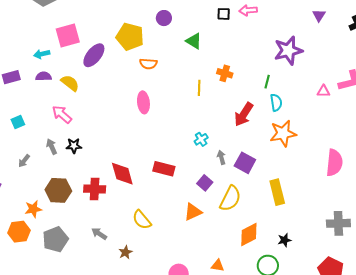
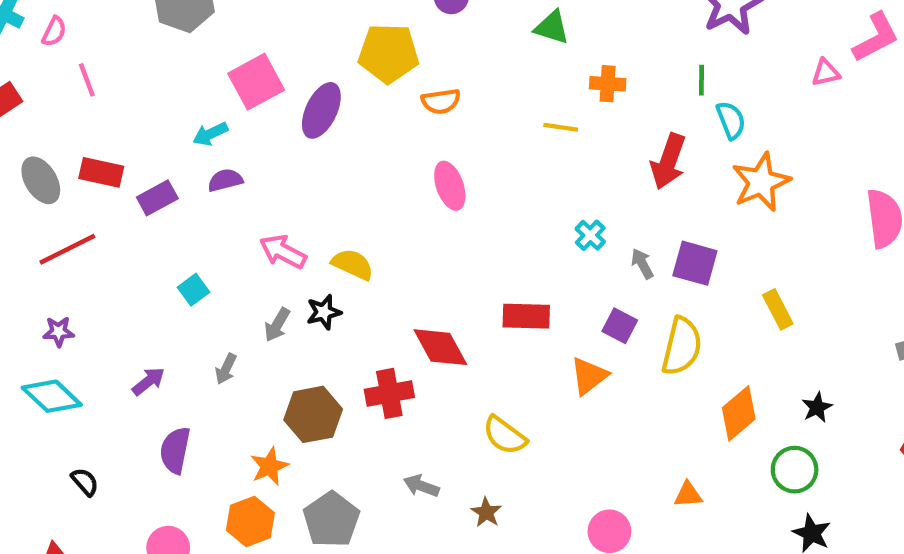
green triangle: (194, 41) -> (552, 27), moved
yellow semicircle: (70, 83) -> (353, 264), moved
yellow line: (199, 88) -> (561, 127), turned -70
gray arrow: (52, 146) -> (277, 325), turned -112
yellow rectangle: (277, 192) -> (778, 309), size x0.7
orange triangle: (193, 212) -> (589, 376), moved

